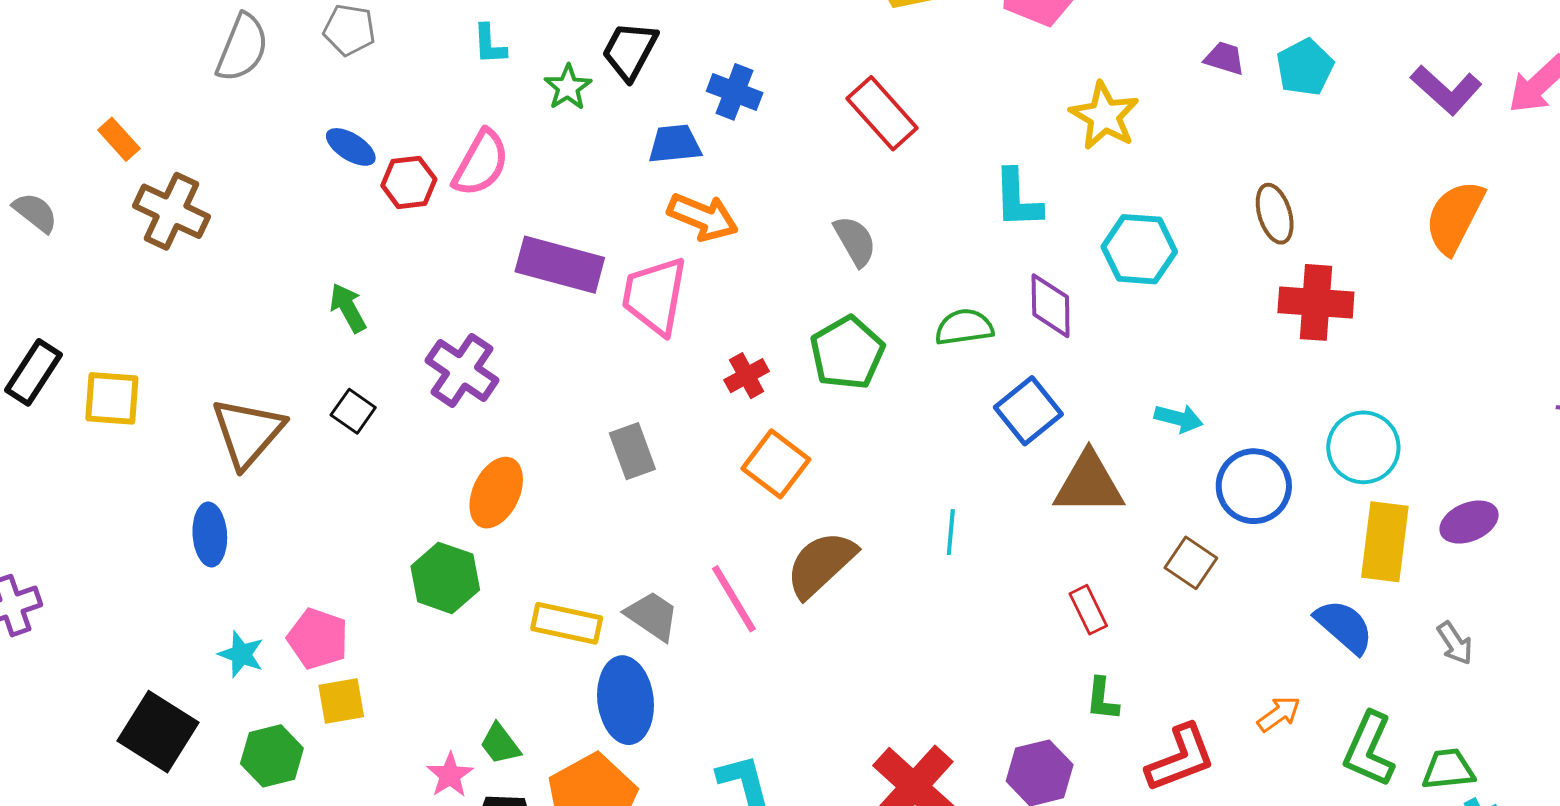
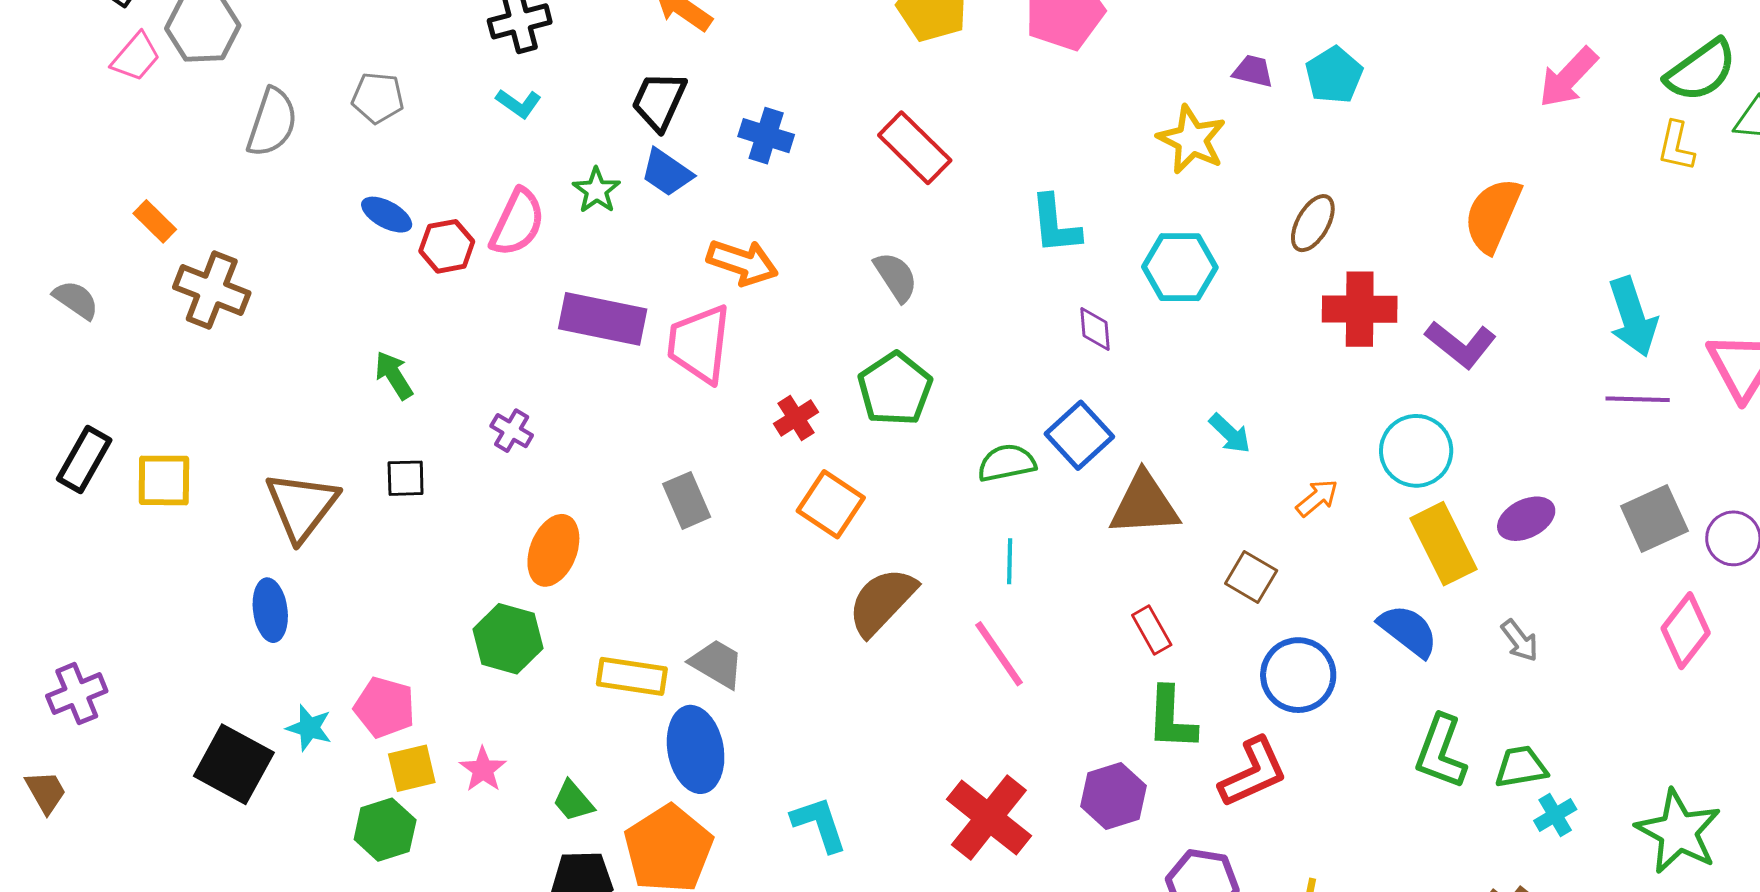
cyan L-shape: (490, 44) -> (519, 103), turned -48
green star: (568, 87) -> (596, 190), moved
purple L-shape: (1446, 90) -> (1461, 344), moved
yellow star: (1104, 116) -> (1192, 140), moved
blue trapezoid: (675, 144) -> (667, 173), moved, turned -136
brown ellipse: (1275, 214) -> (1313, 223), turned 50
purple diamond: (1051, 306) -> (1095, 329), size x0.7
green semicircle: (964, 327) -> (1007, 463), moved
purple cross: (462, 370) -> (512, 431), size x0.6
black square: (353, 411) -> (406, 478), turned -33
cyan arrow: (1179, 418) -> (1230, 433), turned 33
blue circle: (1254, 486) -> (1298, 675), moved
yellow rectangle: (1385, 542) -> (1443, 544), turned -30
pink line: (734, 599) -> (999, 654), moved
green L-shape: (1102, 699) -> (1171, 718), size x1.5
orange arrow: (1279, 714) -> (1317, 498), moved
black square: (158, 732) -> (234, 764), moved
green hexagon: (272, 756) -> (385, 830), moved
pink star: (450, 775) -> (483, 769), moved

